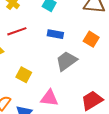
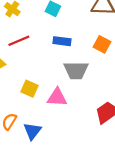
gray trapezoid: (66, 61) -> (76, 70), turned -140
pink triangle: (49, 98) -> (57, 97), moved

